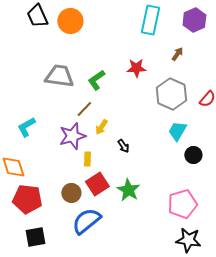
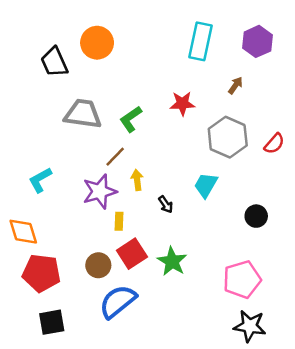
black trapezoid: (37, 16) -> (54, 62), moved
yellow arrow: (101, 127) -> (137, 180), turned 140
cyan trapezoid: (177, 131) -> (206, 185), moved

